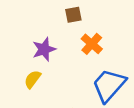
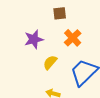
yellow semicircle: (32, 79) -> (50, 62), moved

